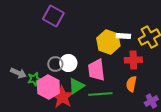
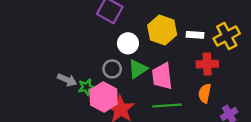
yellow hexagon: (108, 42) -> (162, 30), moved
white circle: (68, 63) -> (128, 43), moved
green triangle: (76, 86) -> (138, 69), moved

